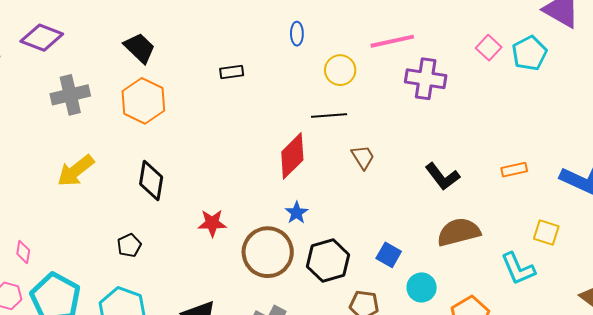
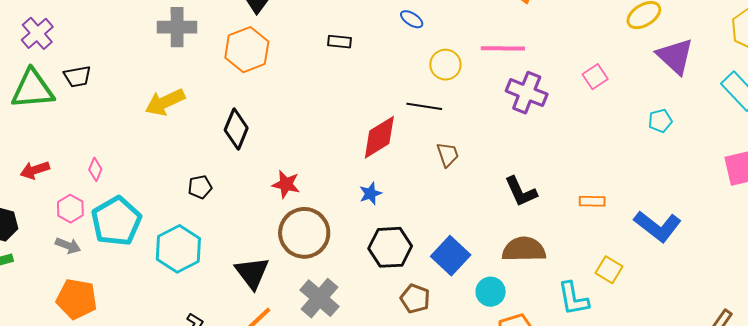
blue ellipse: (297, 34) -> (412, 19), turned -70
cyan pentagon: (529, 53) -> (660, 121), moved, size x0.7
brown circle: (268, 252) -> (304, 233), moved
blue square: (389, 255) -> (451, 256), size x1.5
cyan circle: (422, 287) -> (491, 292), moved

